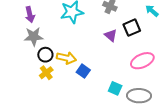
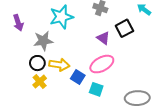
gray star: (34, 37) -> (43, 41), moved
pink ellipse: (142, 61) -> (102, 64), moved
cyan square: (115, 88) -> (96, 89), moved

